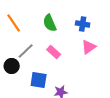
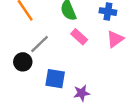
pink rectangle: (54, 52) -> (79, 37), moved

